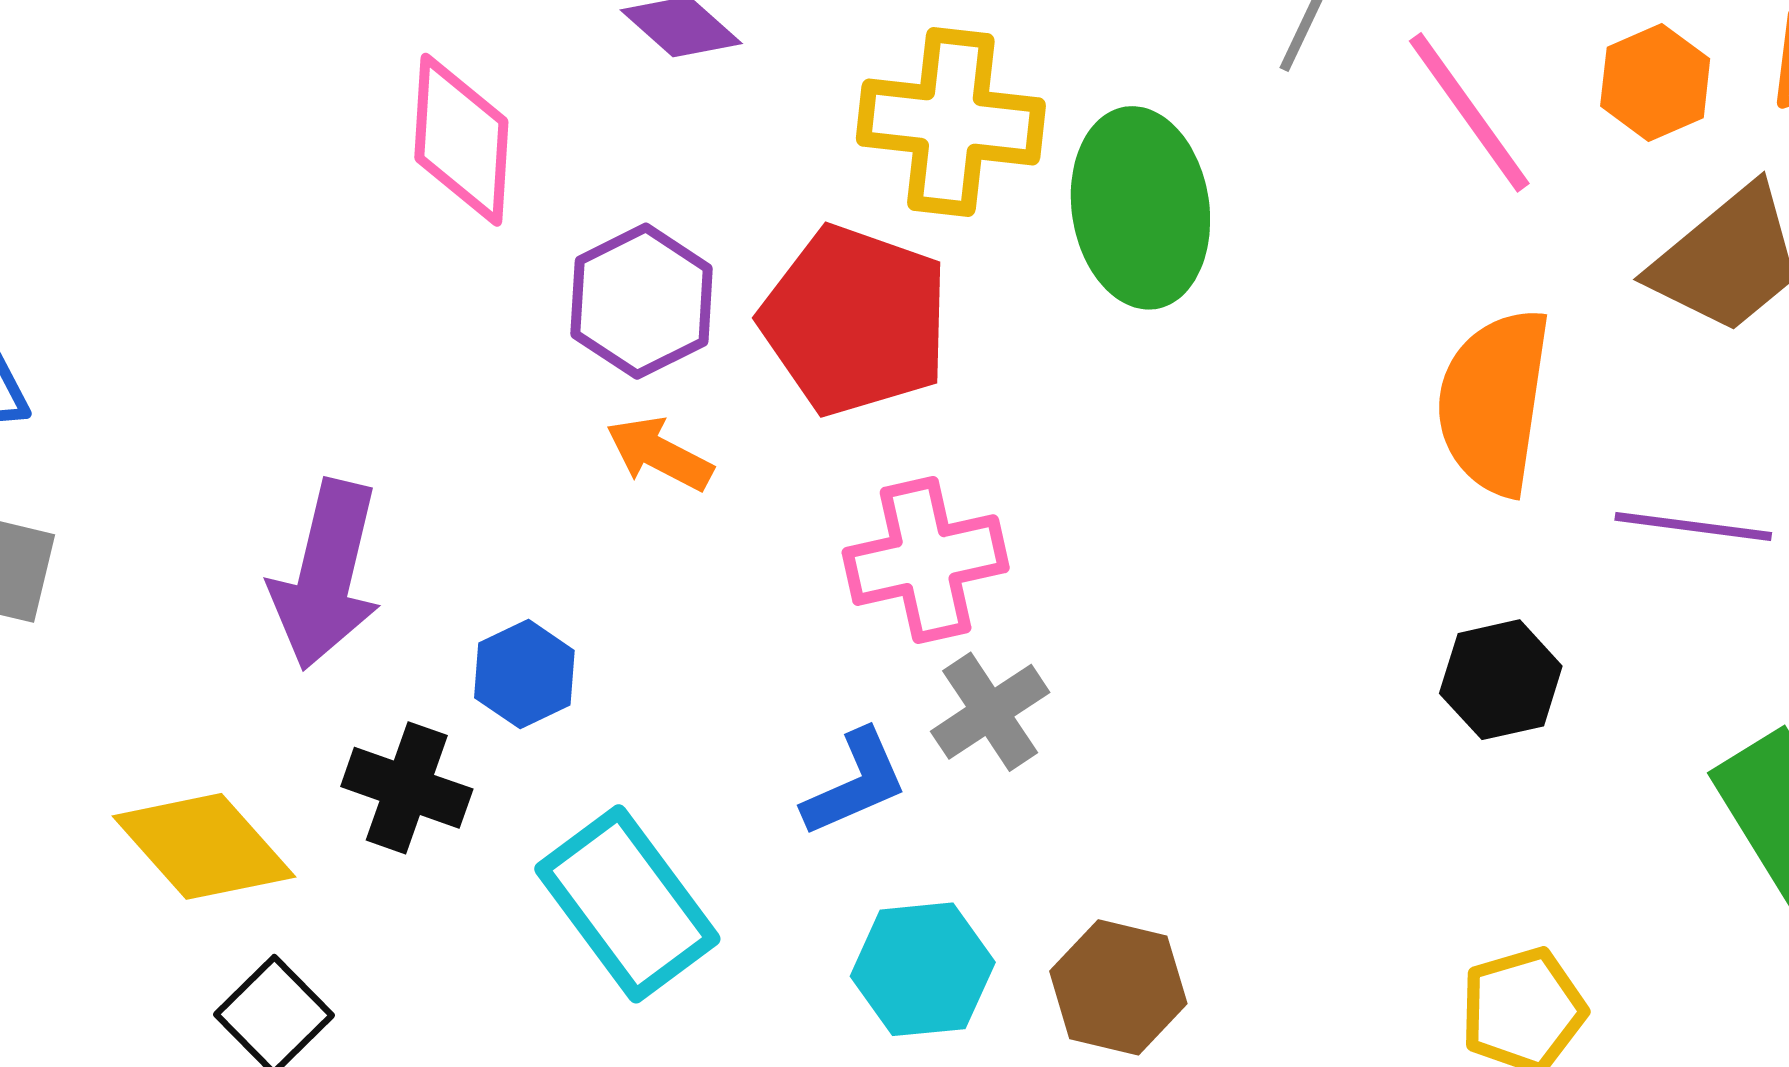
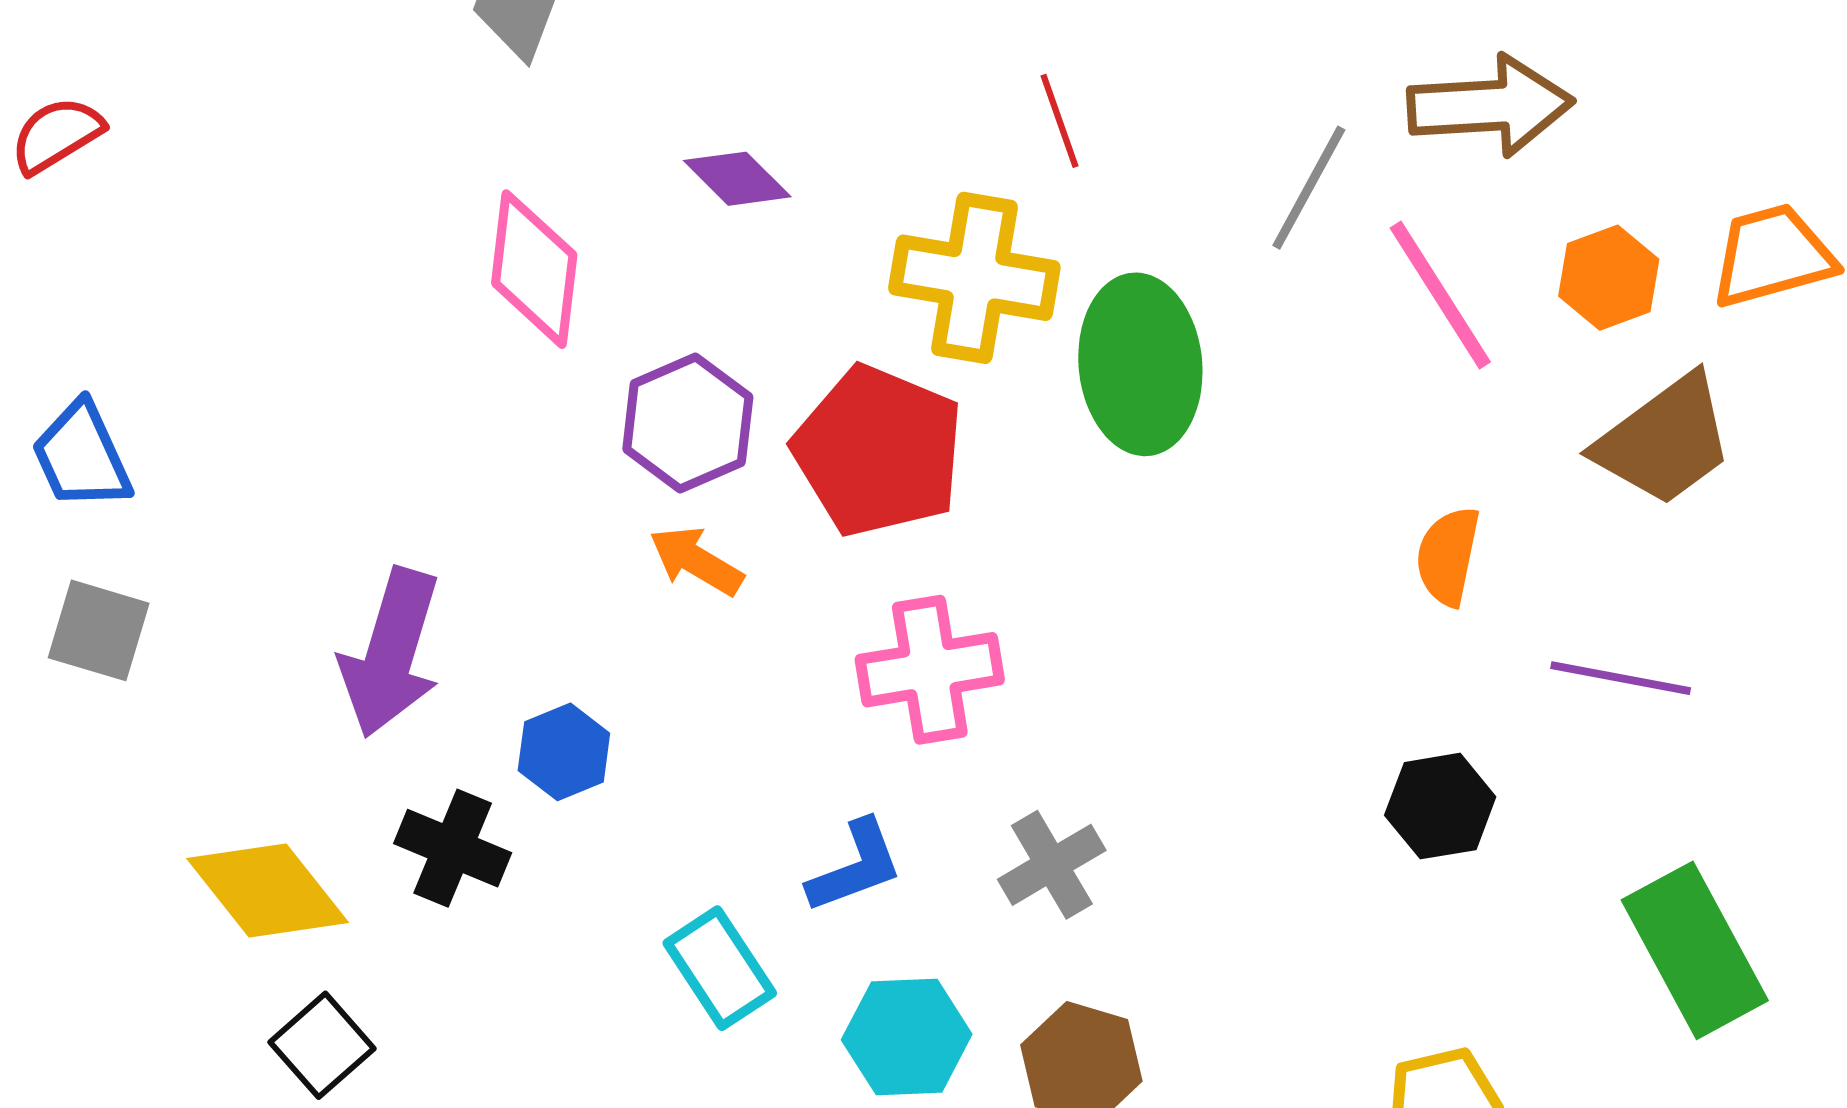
orange semicircle: (1494, 402) -> (1448, 556), size x0.6
gray cross: (990, 712) -> (1052, 865), moved
cyan rectangle: (627, 904) -> (720, 968), moved, size x0.7

